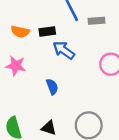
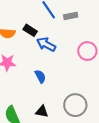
black rectangle: (47, 32) -> (30, 30), turned 48

